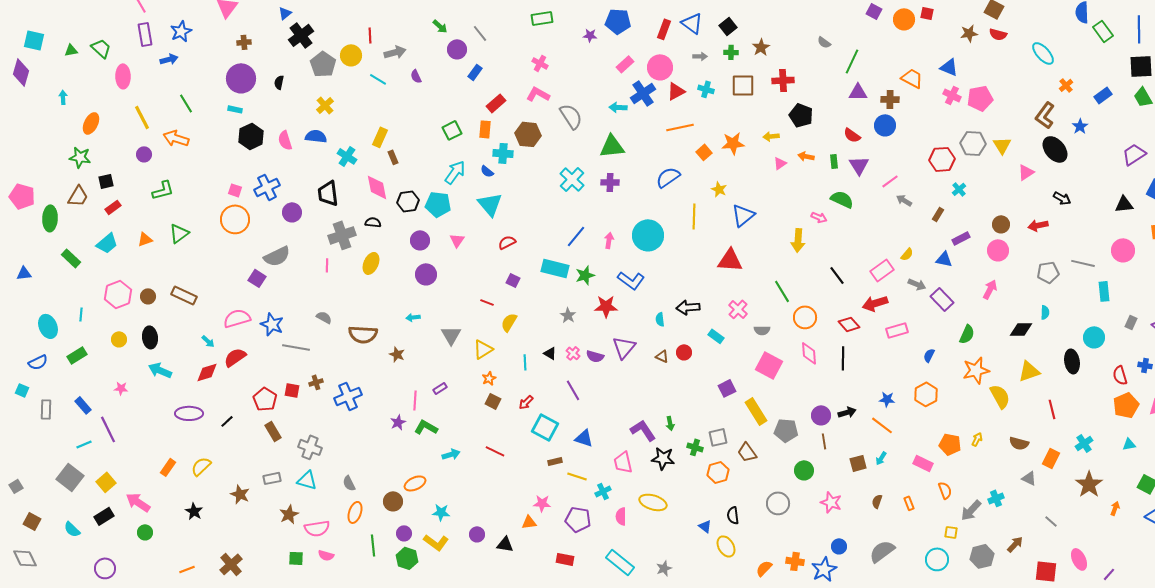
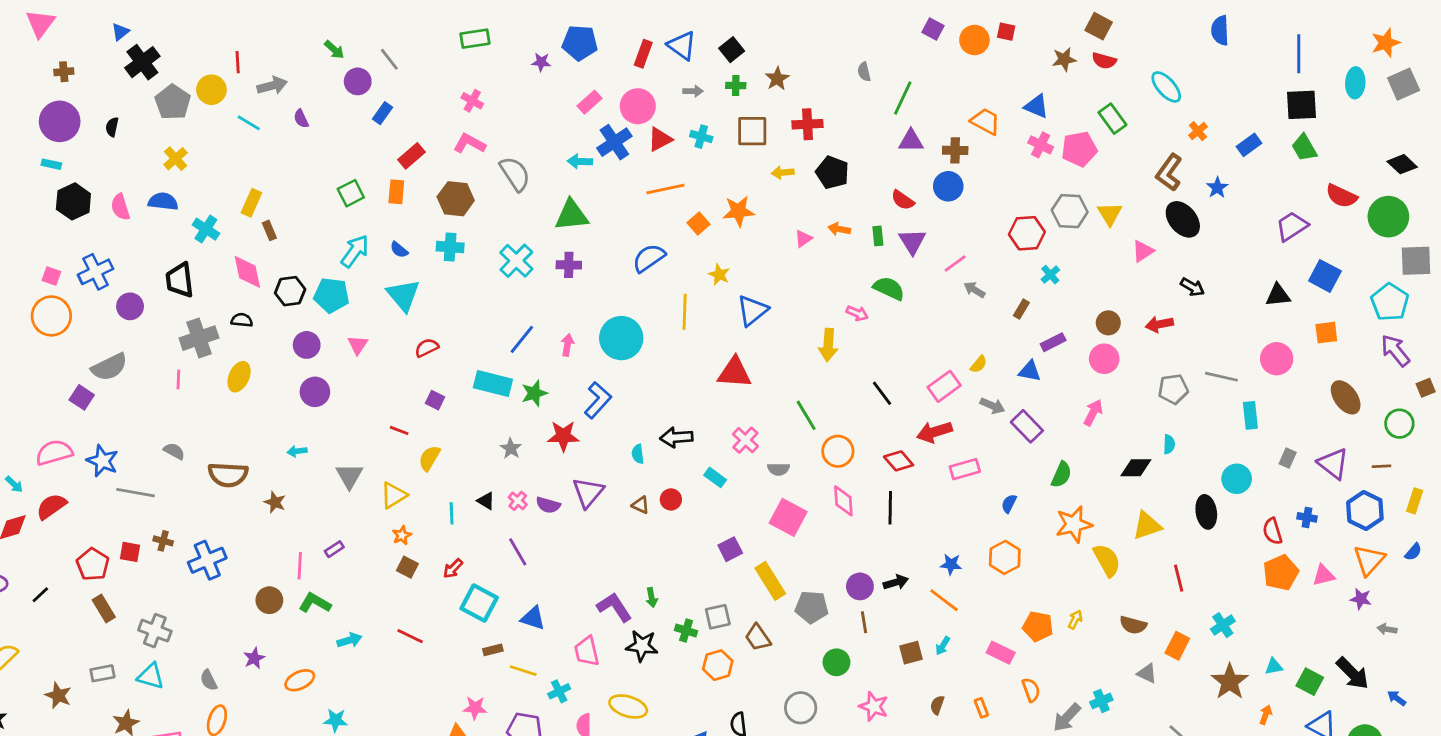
green rectangle: (1103, 31) -> (1112, 119), moved
gray semicircle: (824, 42) -> (864, 72), turned 40
yellow arrow: (771, 136) -> (783, 172), moved
cyan cross: (503, 153) -> (450, 247), moved
blue L-shape: (631, 280) -> (598, 400), turned -84
brown cross: (316, 382) -> (163, 541), turned 32
purple star: (398, 422) -> (254, 658), moved
cyan triangle: (1129, 444) -> (1274, 666), moved
brown circle: (393, 501) -> (269, 600), moved

